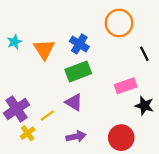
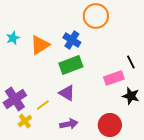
orange circle: (119, 23) -> (96, 16), moved
orange triangle: (44, 49) -> (40, 45), turned 30
black line: (144, 54) -> (131, 62), moved

